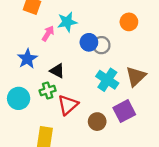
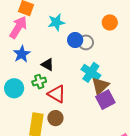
pink arrow: (48, 33) -> (18, 27), moved, size x1.6
brown triangle: (136, 76) -> (100, 86), moved
red triangle: (68, 105) -> (57, 94), turned -48
brown circle: (97, 122) -> (55, 118), moved

